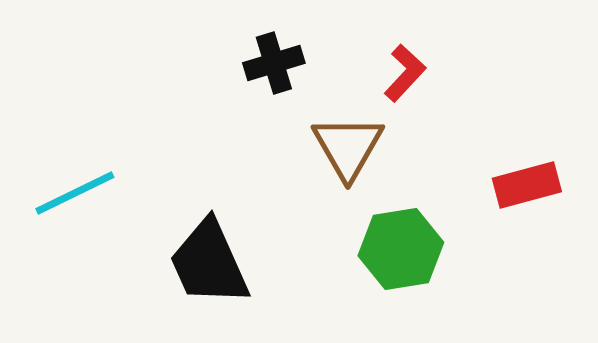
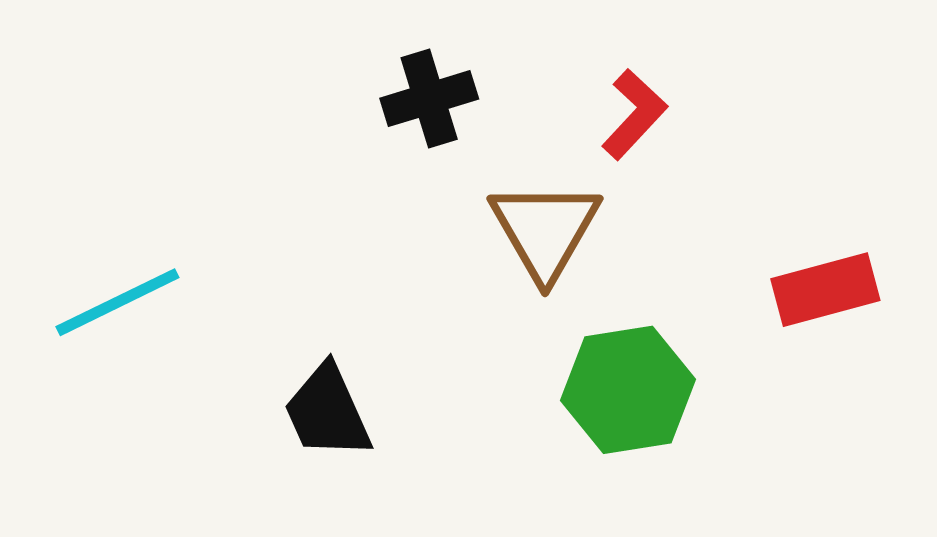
black trapezoid: (209, 263) -> (327, 412), size x0.7

